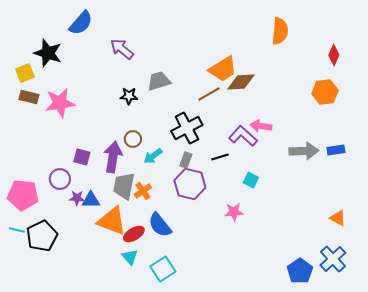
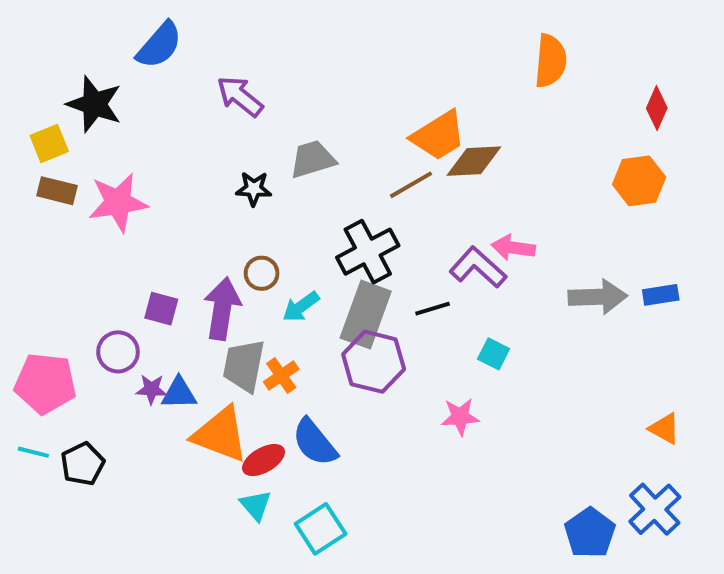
gray rectangle: (186, 160) -> (366, 315), size x2.0
black pentagon: (42, 236) -> (83, 464), size x0.7

